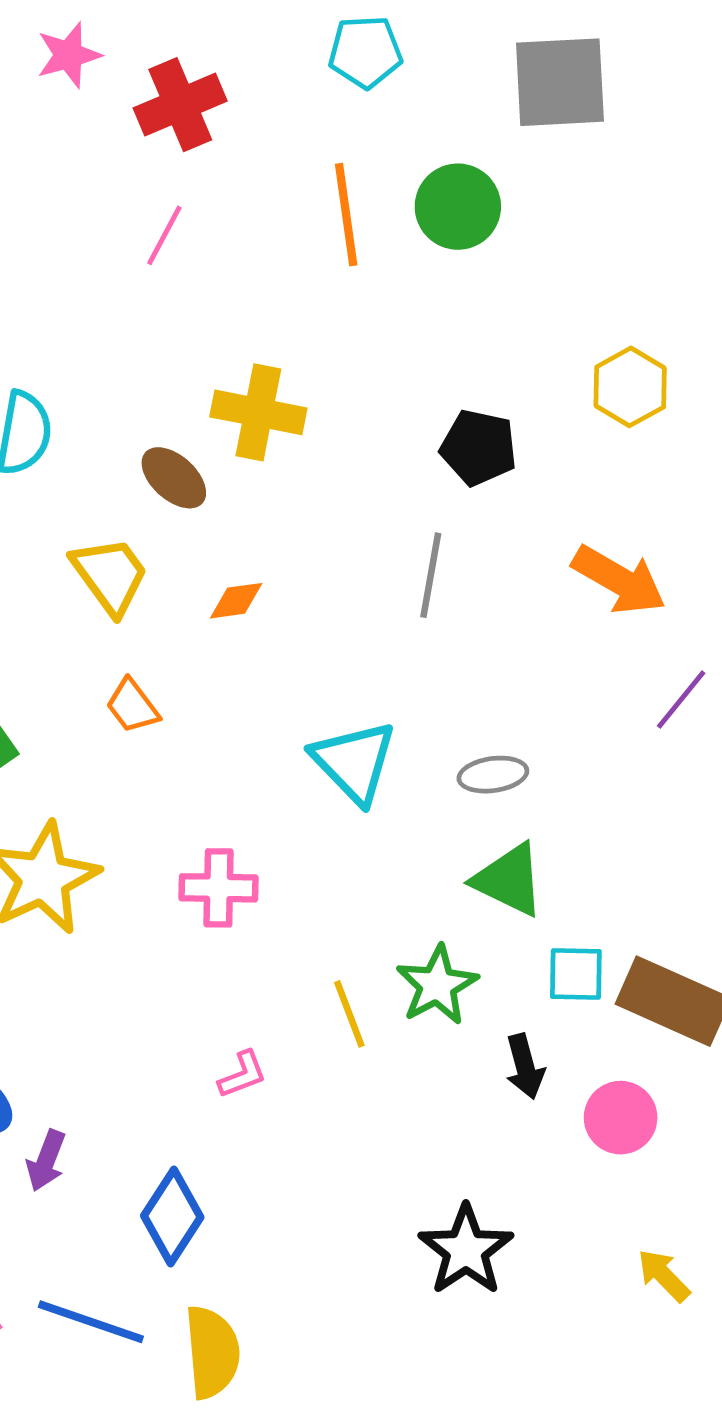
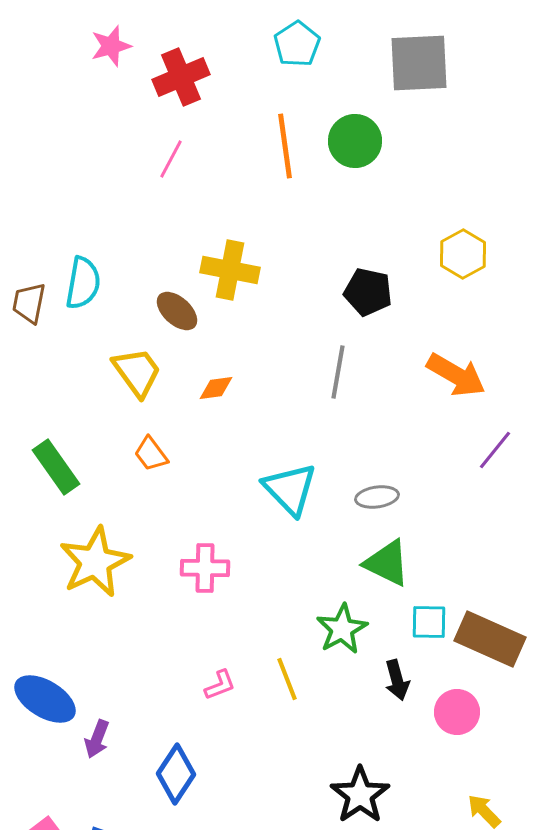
cyan pentagon: (365, 52) -> (297, 44), turned -30
yellow line: (349, 1014) -> (287, 679), moved

